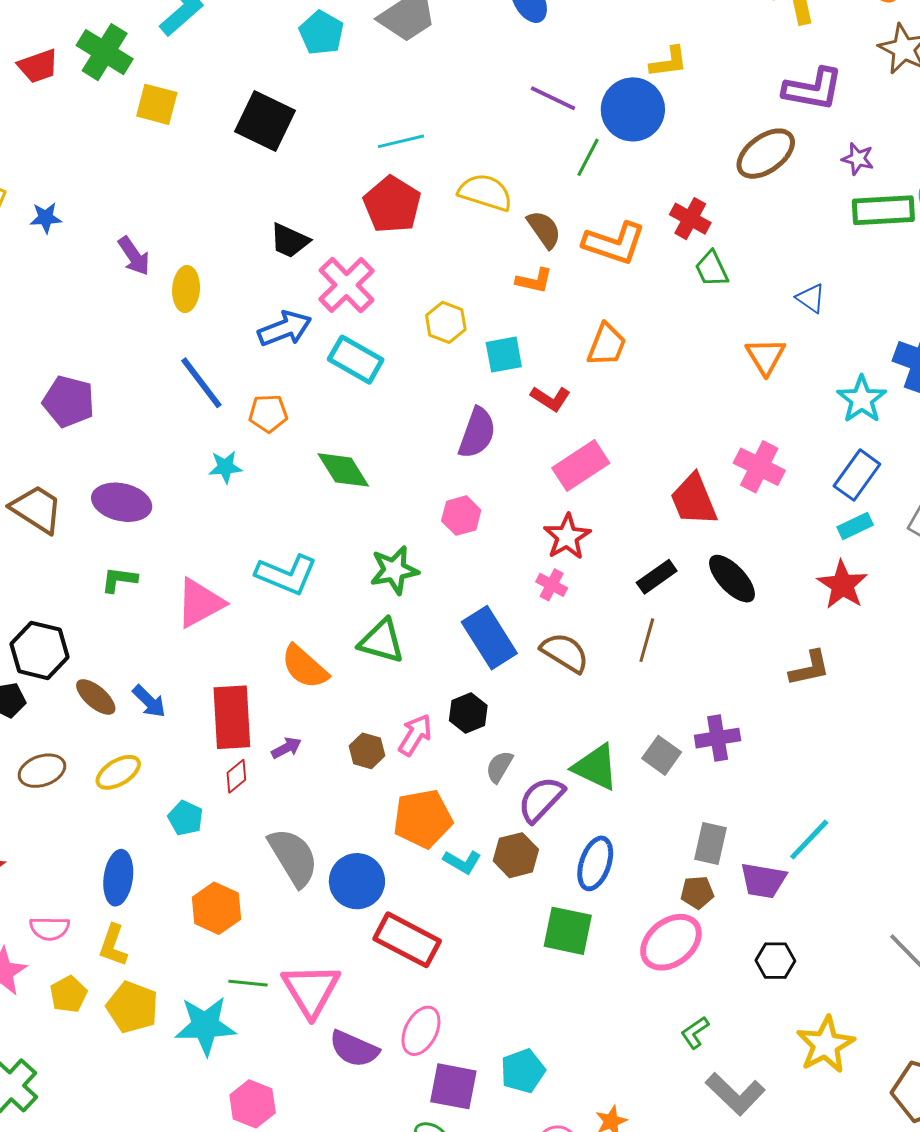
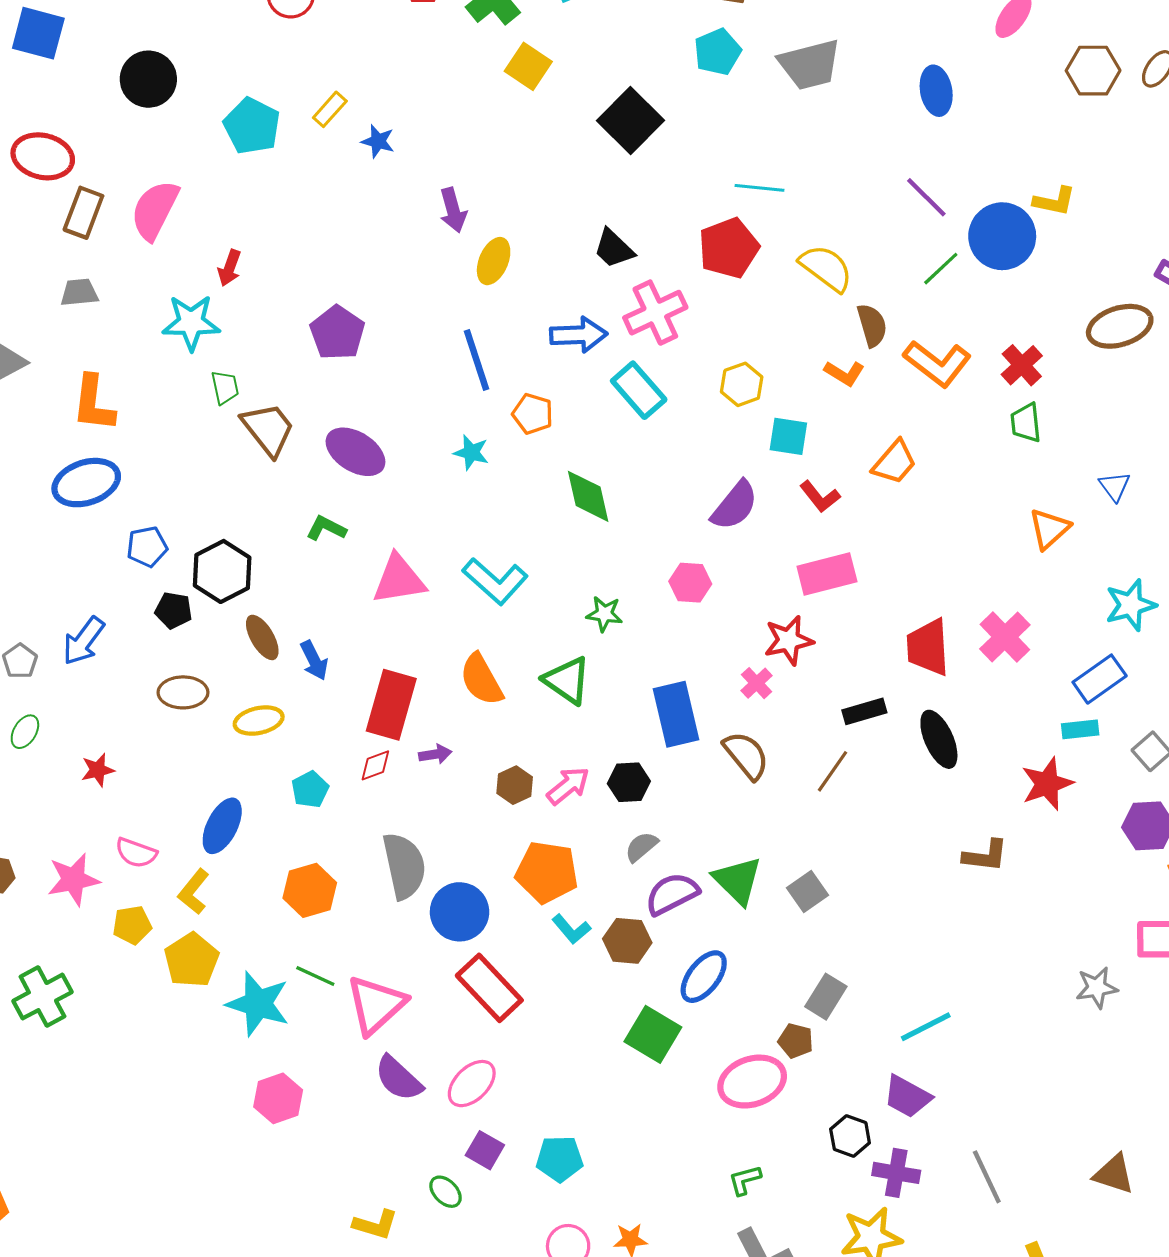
green star: (394, 570) -> (604, 614), size x0.7
purple cross: (718, 738) -> (896, 1173), moved
purple trapezoid: (763, 881) -> (907, 1097), moved
purple square: (453, 1086) -> (485, 1150), size x0.7

